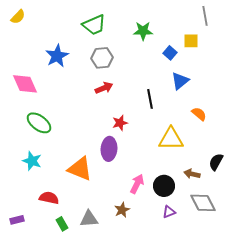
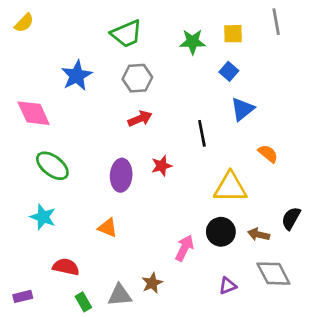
yellow square: (191, 41) -> (233, 34), moved
purple ellipse: (109, 149) -> (121, 175), moved
orange triangle: (80, 169) -> (108, 228), size x0.6
black circle: (164, 186) -> (221, 232), moved
brown star: (122, 210) -> (152, 283), moved

